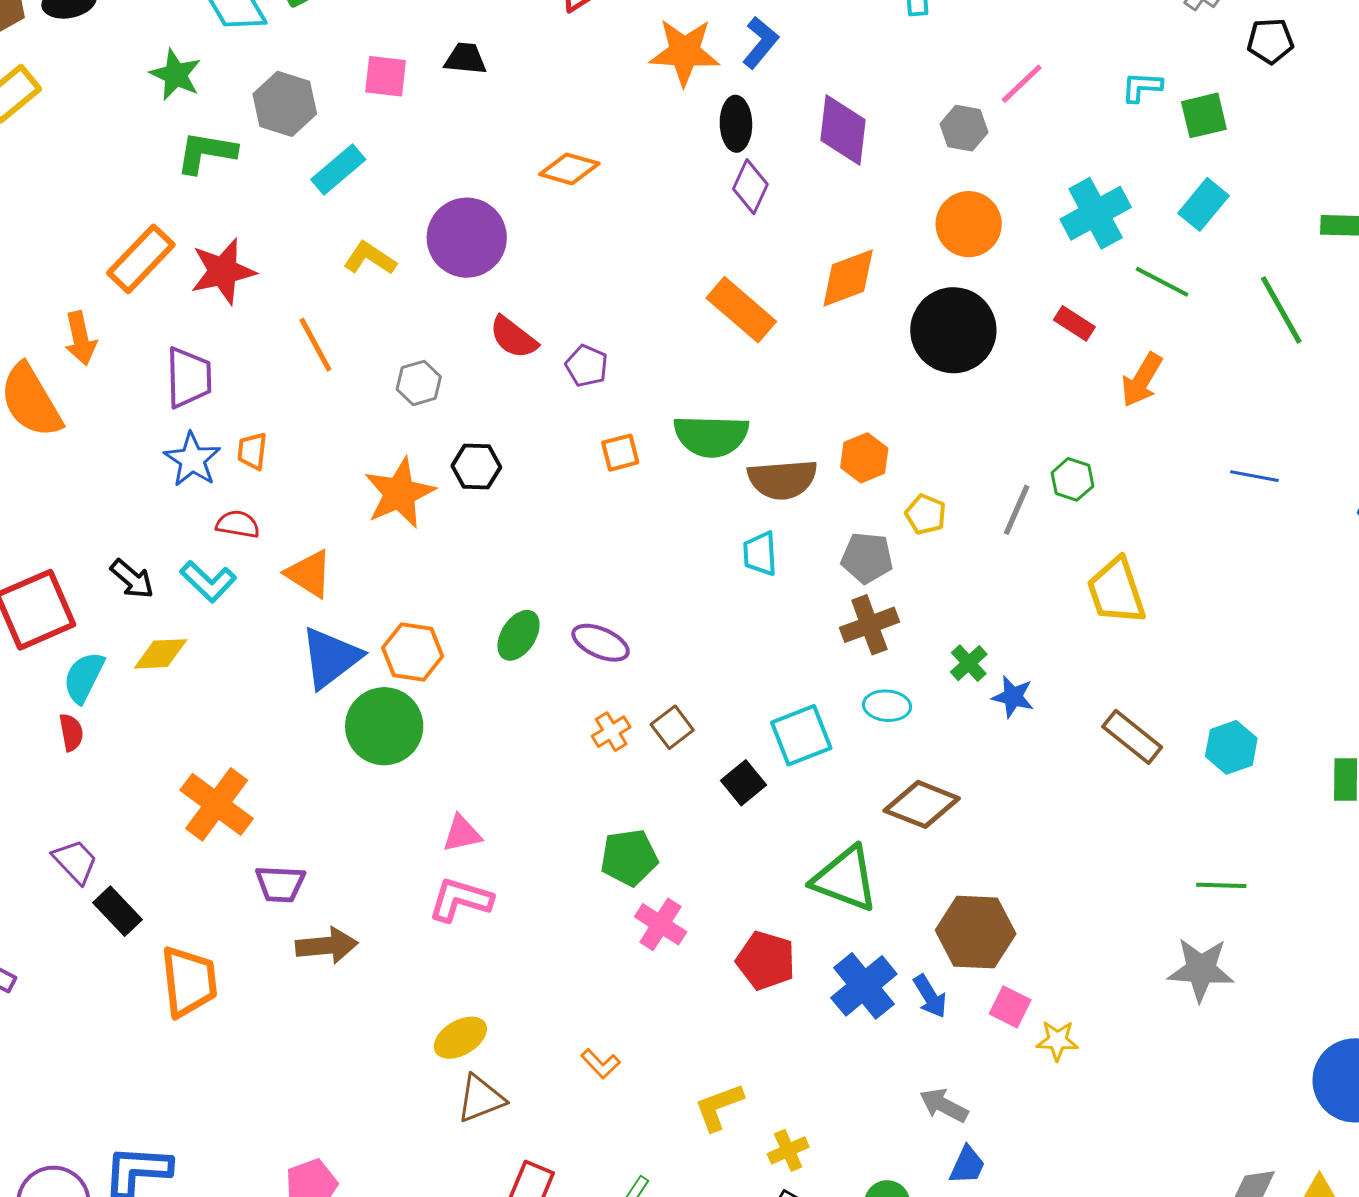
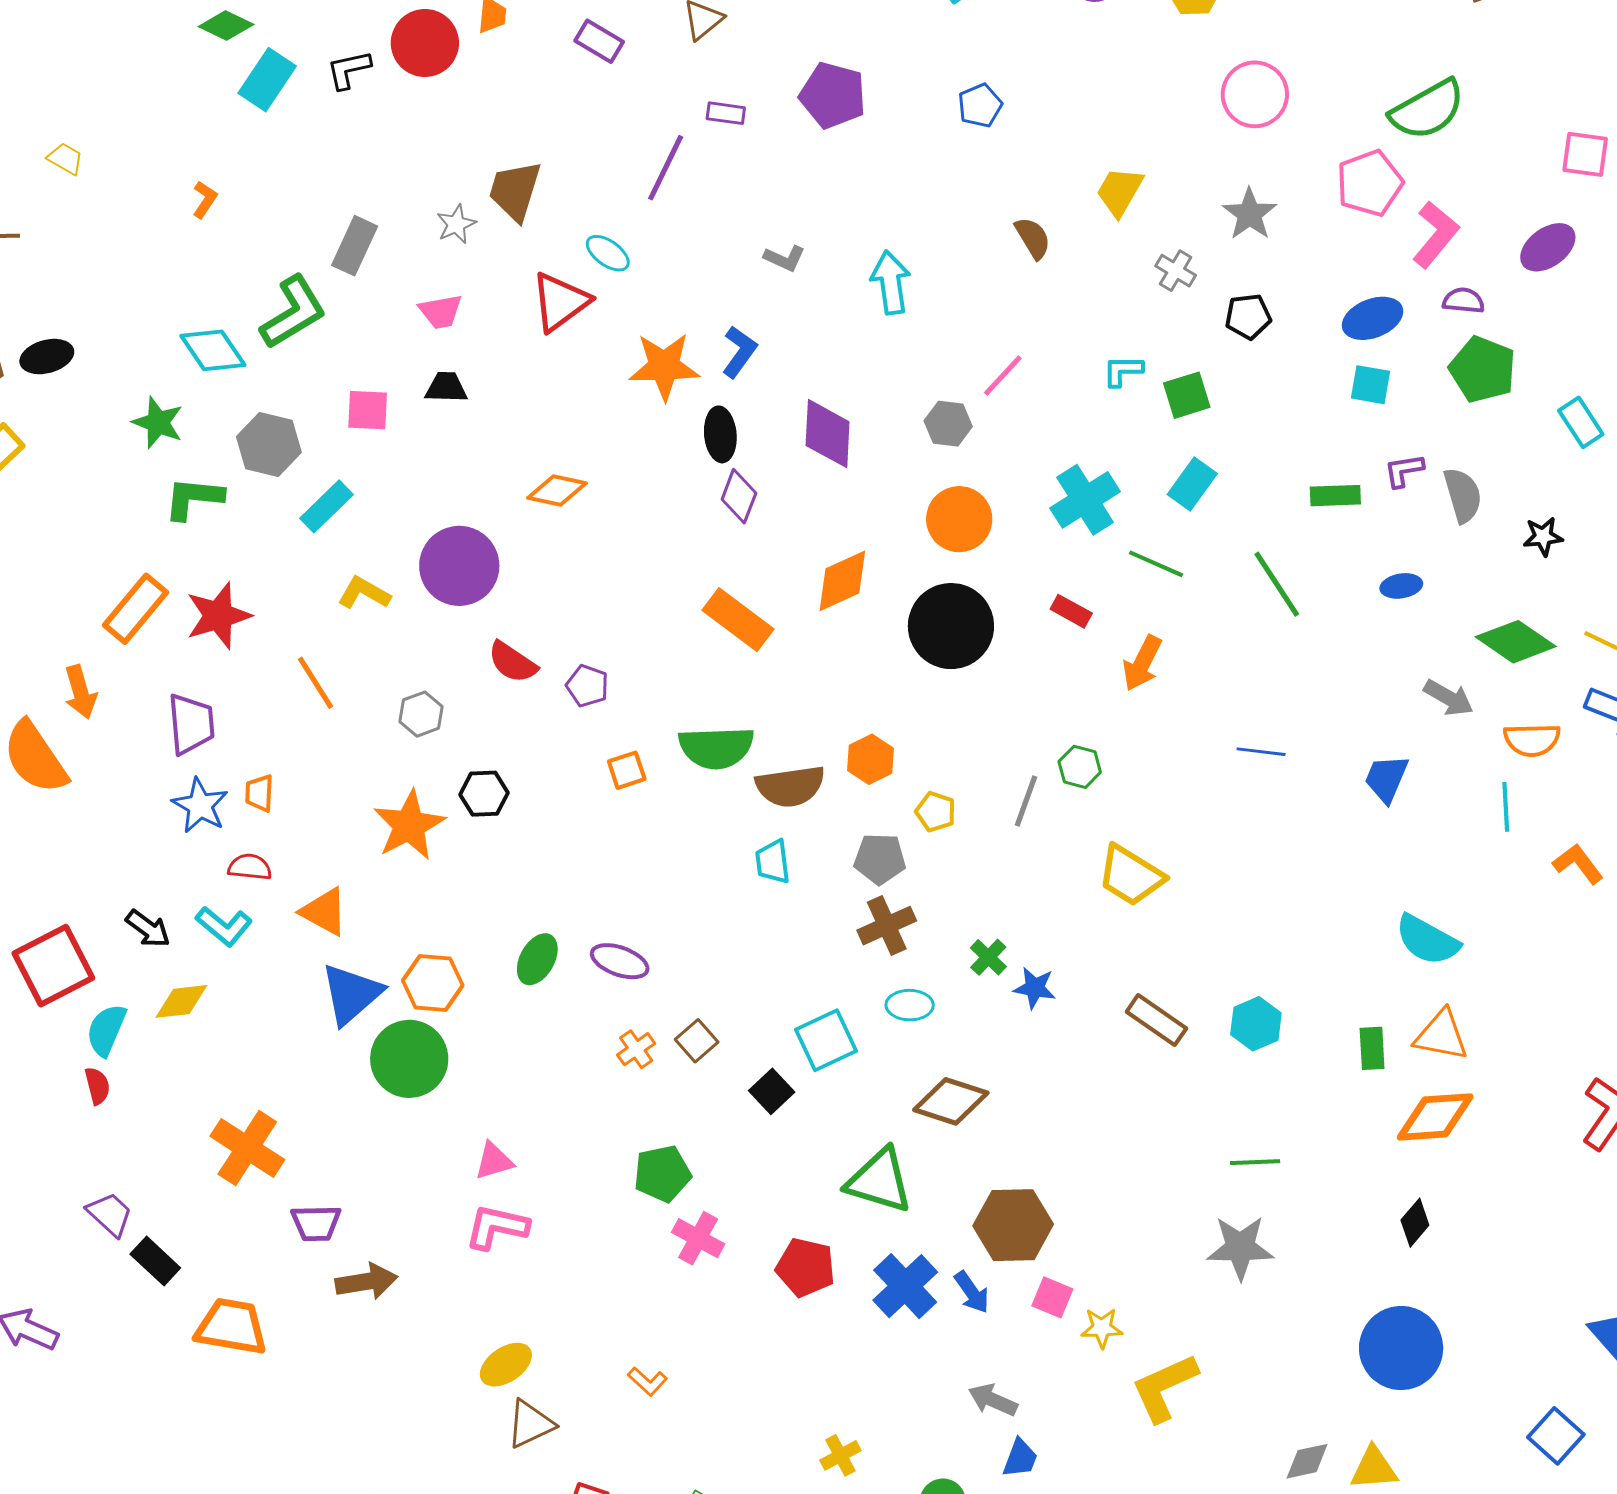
yellow trapezoid: (1116, 591) -> (1131, 876), turned -36
orange trapezoid: (189, 982) -> (231, 1327), turned -70
yellow L-shape: (719, 1107) -> (1164, 1387), moved, size x1.4

